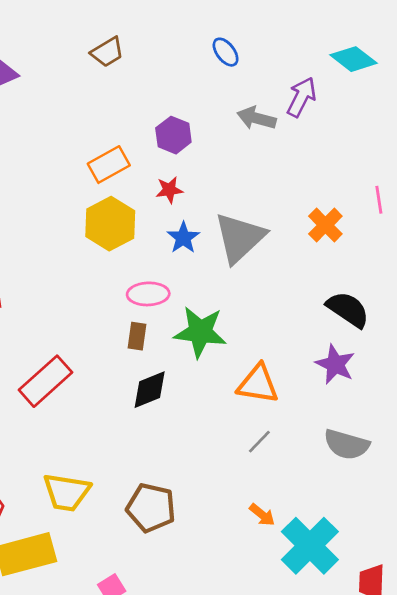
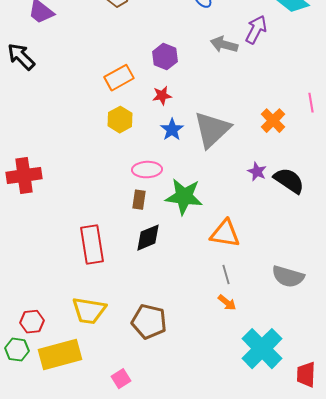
yellow hexagon: (110, 224) -> (120, 120), size x0.7
purple star: (335, 364) -> (257, 172), moved, size x0.7
red rectangle: (46, 381) -> (92, 245), moved, turned -57
gray line: (259, 442) -> (226, 275), turned -60
orange arrow: (262, 515) -> (227, 303), moved

